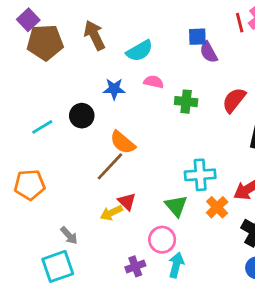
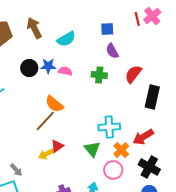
purple semicircle: (209, 52) -> (112, 51), moved
pink semicircle: (154, 82) -> (65, 71), moved
black circle: (82, 116) -> (29, 68), moved
red triangle: (127, 202) -> (57, 146), turned 40
pink circle: (162, 240) -> (113, 170), moved

